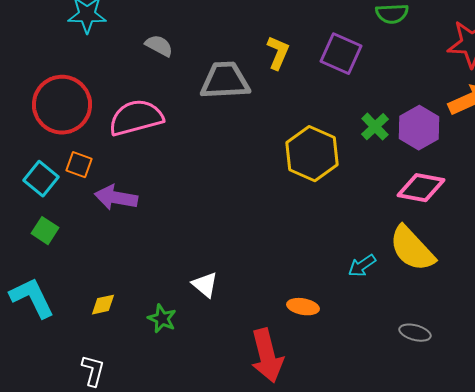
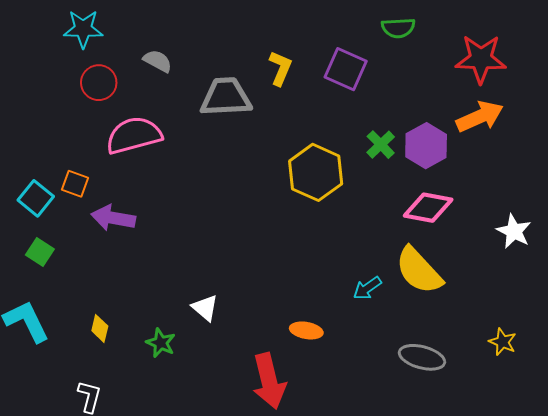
red circle: (62, 105) -> (99, 83), moved, size x0.6
yellow diamond: (103, 305) -> (100, 328), turned -64
gray ellipse: (415, 333) -> (422, 357), size x1.4

